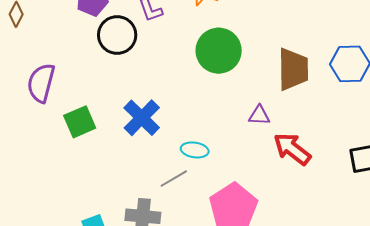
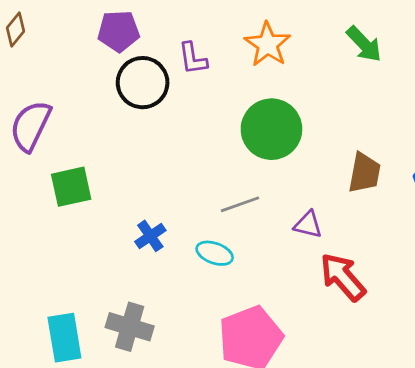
brown trapezoid: (293, 69) -> (364, 173), size x0.7
blue cross: (142, 118) -> (150, 236), moved, size x0.6
gray line: (174, 179) -> (240, 204), moved

